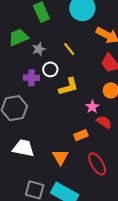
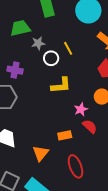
white circle: (50, 69) -> (51, 58), moved
purple cross: (31, 78) -> (15, 70), moved

